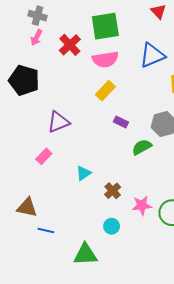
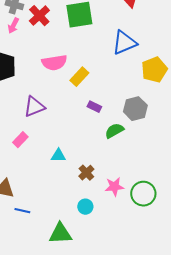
red cross: (70, 45) -> (39, 16), moved
pink semicircle: (105, 59) -> (54, 63), moved
cyan triangle: (83, 173) -> (58, 156), turned 35

